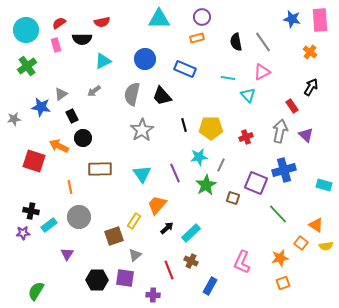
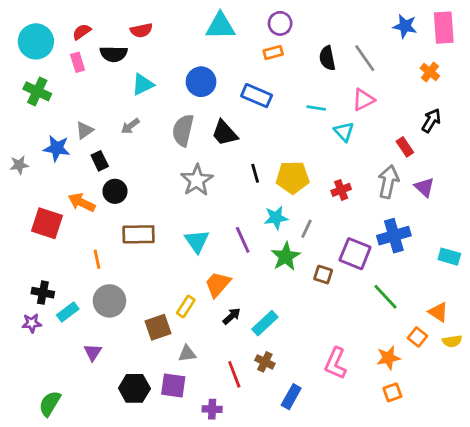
green cross: (27, 66) -> (37, 91), turned -30
gray triangle: (135, 255) -> (187, 354), turned 32

